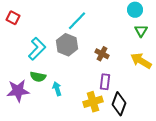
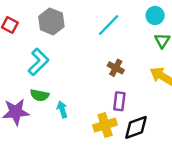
cyan line: (77, 21) -> (109, 25), moved
gray hexagon: (67, 45) -> (51, 21), moved
black diamond: (119, 104) -> (136, 127), turned 50

